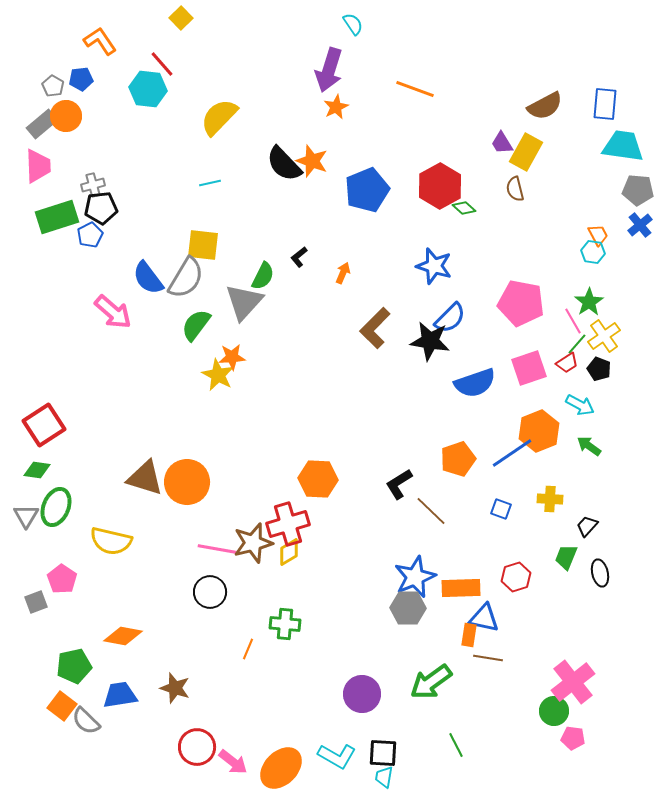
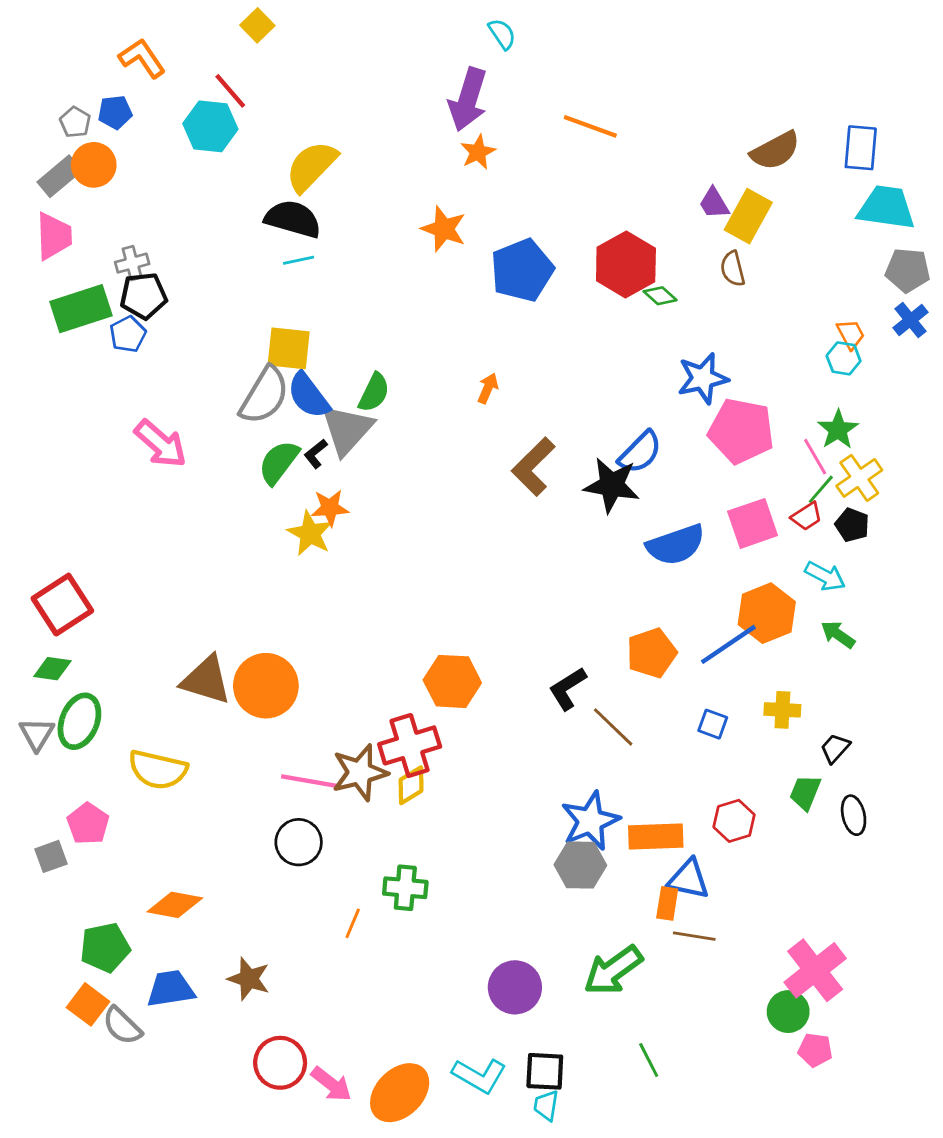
black semicircle: (284, 164) -> (293, 219), moved, turned 150
black L-shape: (299, 257) -> (316, 454), moved
blue star: (434, 266) -> (703, 378), moved, turned -30
blue semicircle: (148, 278) -> (309, 395), moved

